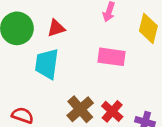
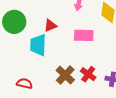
red triangle: (56, 28) -> (50, 26), moved

